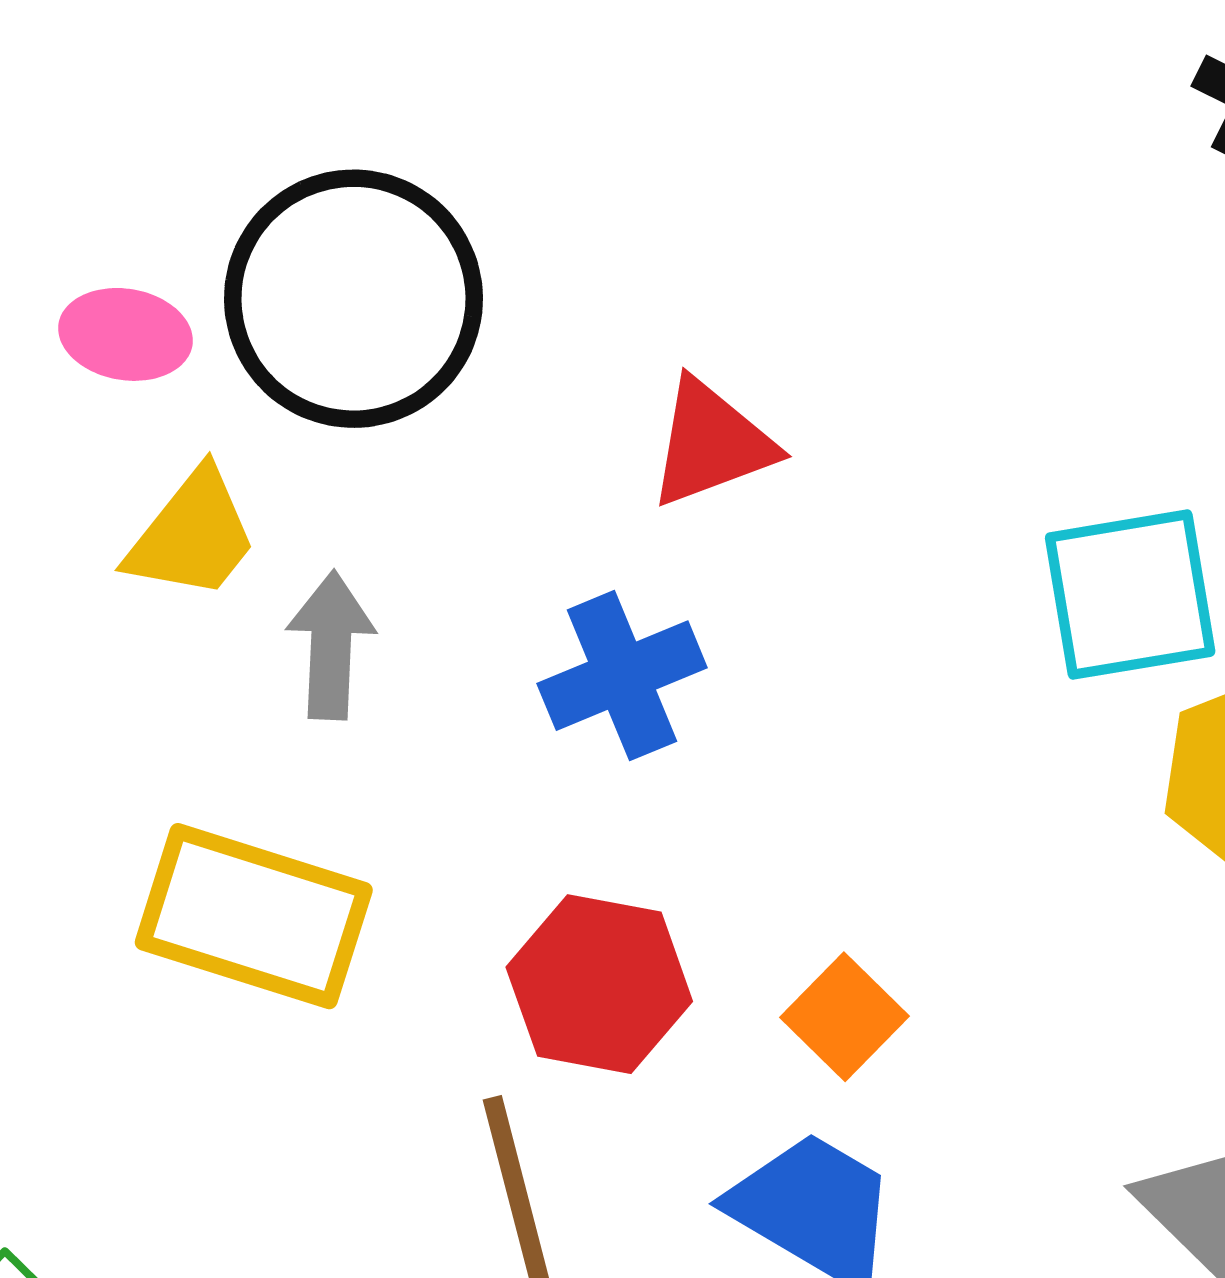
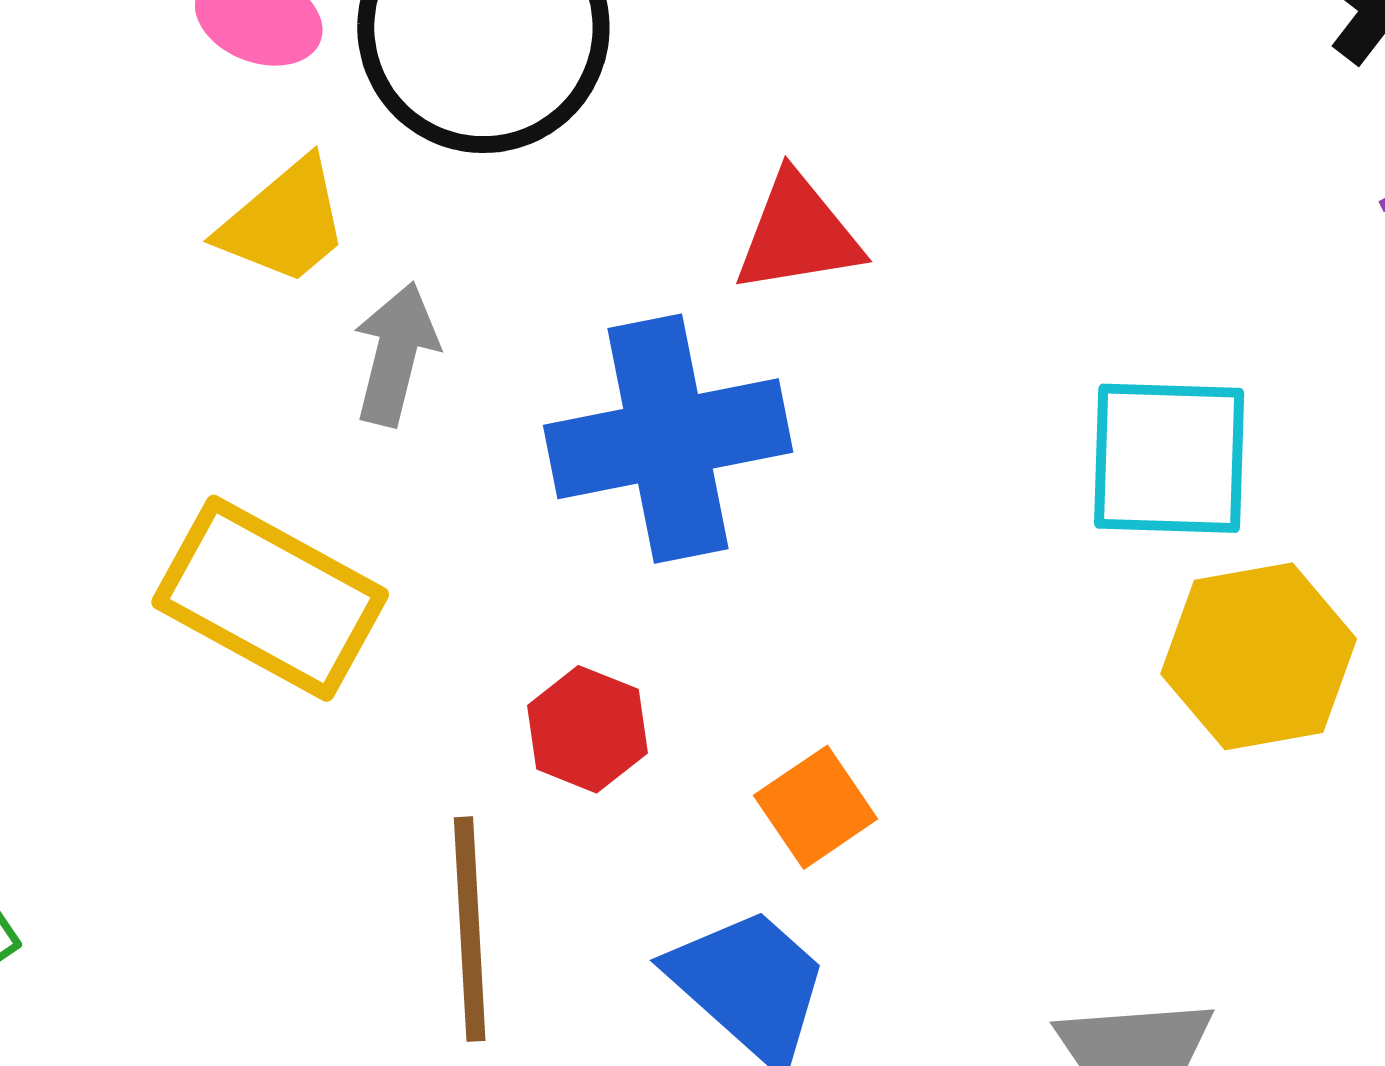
blue cross: (622, 676) -> (668, 439), size x1.5
red hexagon: (599, 984) -> (587, 729), size x0.7

